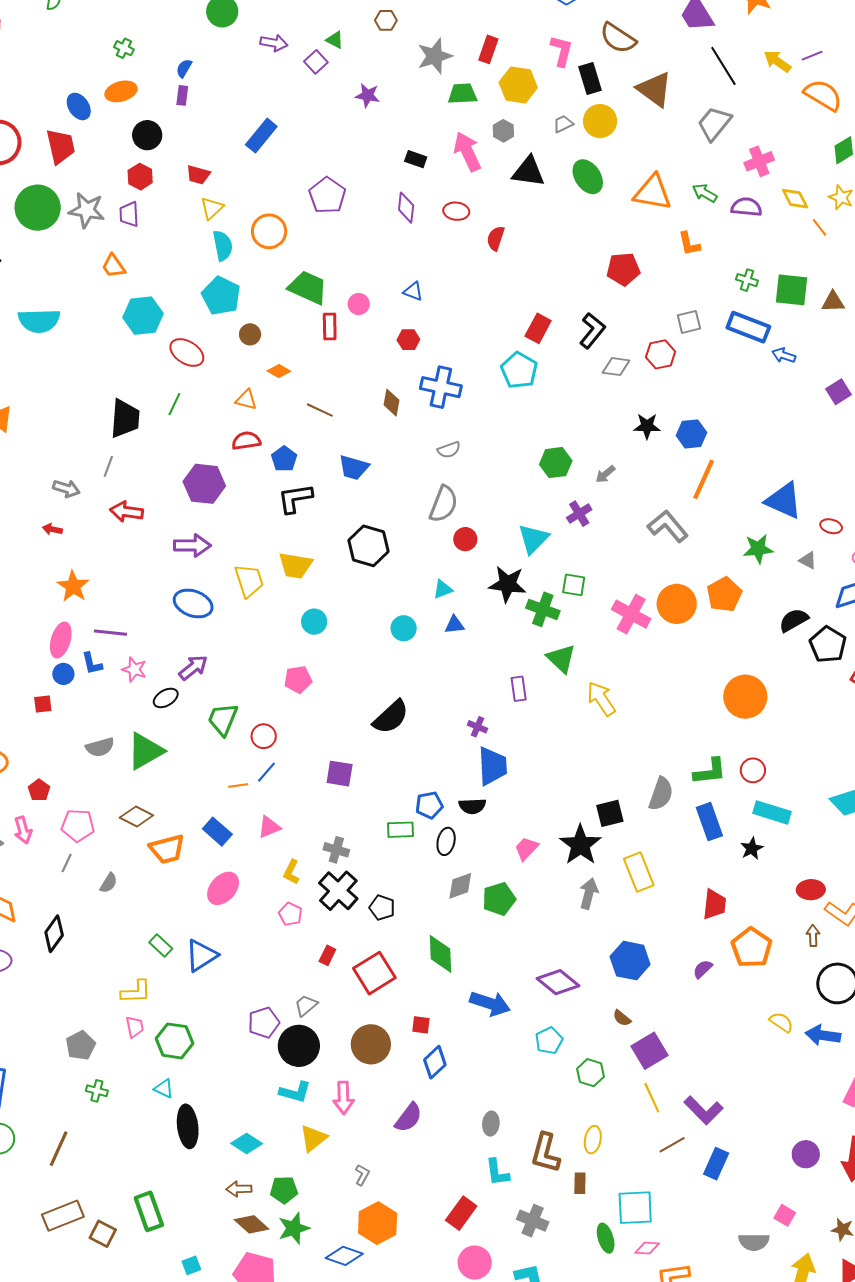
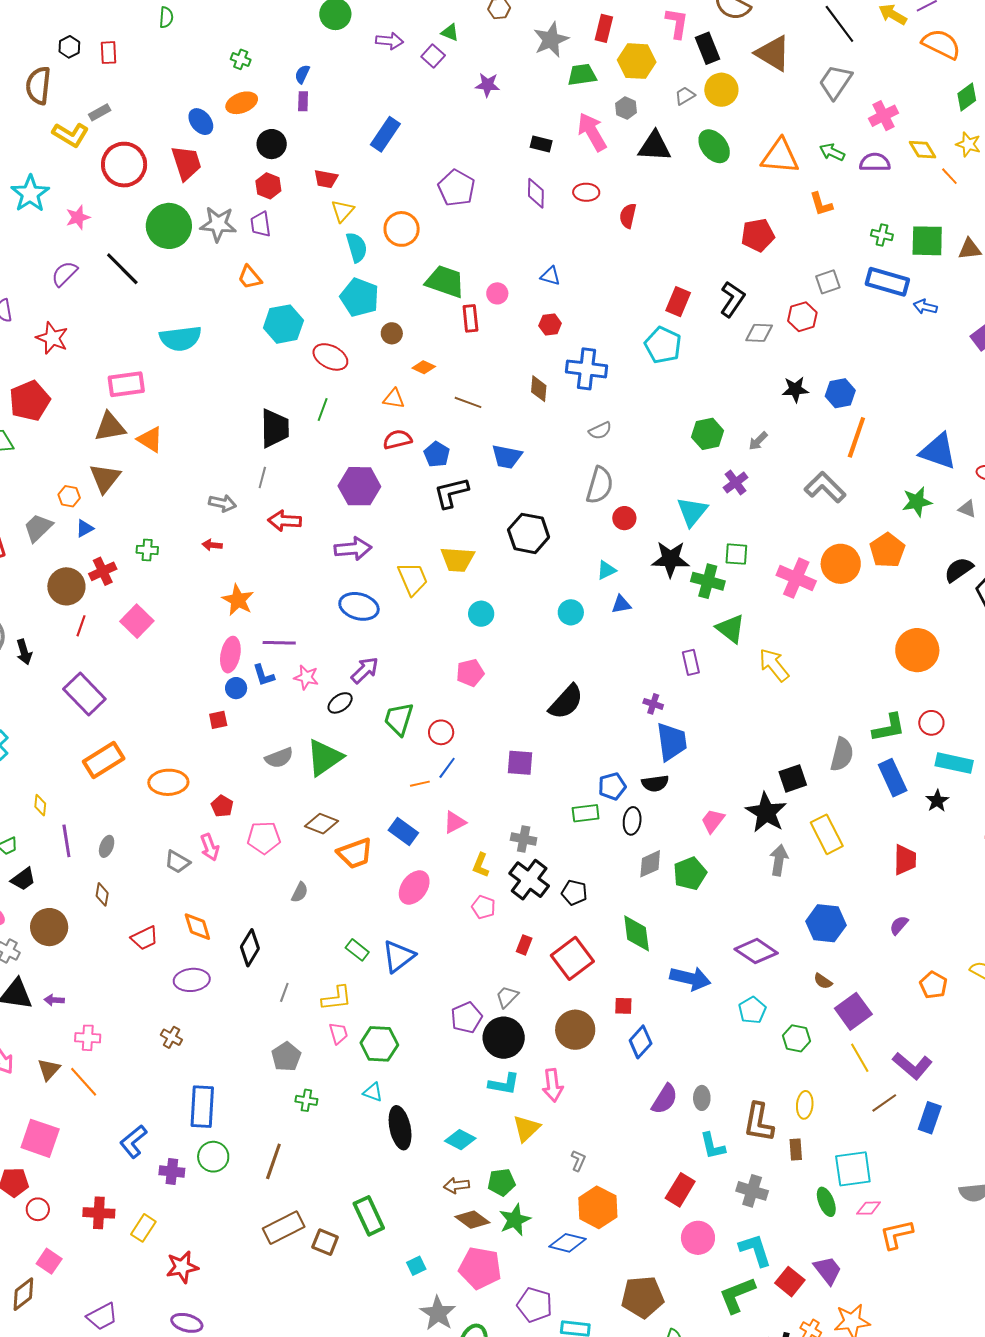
gray line: (67, 863) -> (284, 992), moved
orange pentagon: (752, 948) -> (933, 985), moved, size x0.7
purple semicircle: (408, 1118) -> (665, 1099), moved

